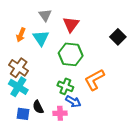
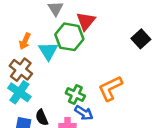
orange arrow: (21, 35) -> (25, 41), moved
cyan triangle: (41, 38) -> (48, 51), moved
green hexagon: (71, 54) -> (69, 37), moved

